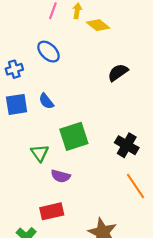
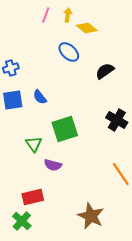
blue ellipse: (48, 52) -> (69, 52), moved
black cross: (127, 145) -> (117, 120), moved
red rectangle: (52, 211) -> (33, 197), moved

